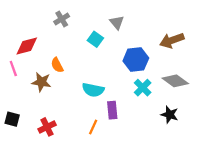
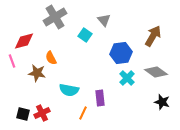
gray cross: (62, 19) -> (55, 17), size x1.6
brown arrow: (172, 40) -> (153, 36), turned 140
cyan semicircle: (93, 90) -> (69, 90), moved
black star: (170, 115) -> (162, 102), moved
black square: (12, 119) -> (23, 114), moved

